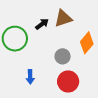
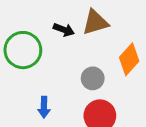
black arrow: (42, 24) -> (64, 30), turned 56

